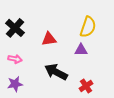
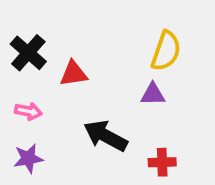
red triangle: (49, 39) -> (74, 74), moved
red cross: (86, 86) -> (162, 162), turned 32

